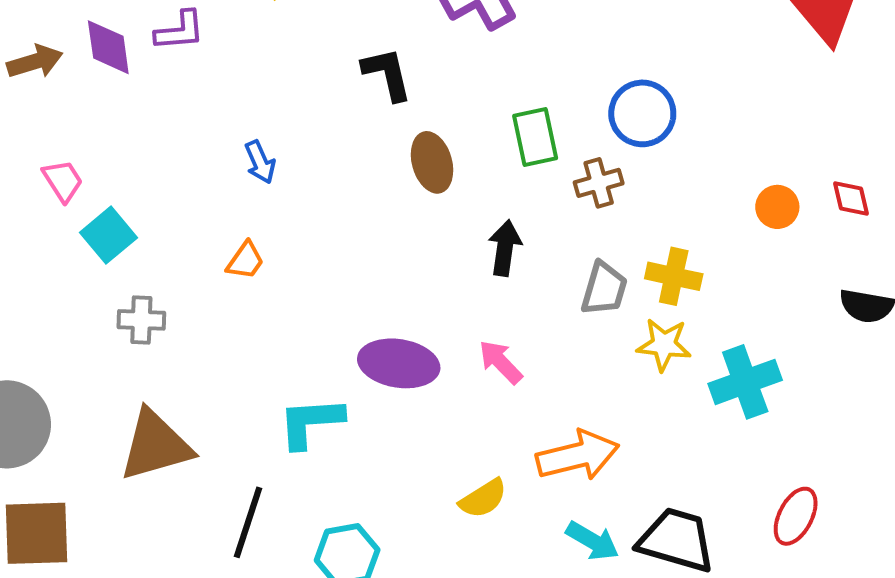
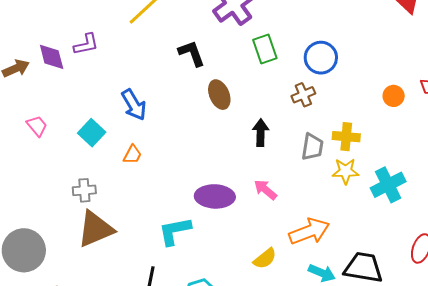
green rectangle: (535, 137) -> (265, 49), moved
blue arrow: (260, 162) -> (134, 105), size x1.5
cyan square: (109, 235) -> (92, 133), moved
brown triangle: (156, 445) -> (95, 229), moved

